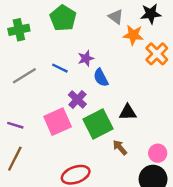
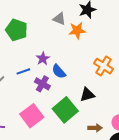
orange cross: (157, 54) -> (103, 66), moved
blue line: (60, 68) -> (23, 71), turned -32
purple cross: (77, 100) -> (42, 84), moved
brown arrow: (120, 147) -> (95, 128), moved, turned 144

